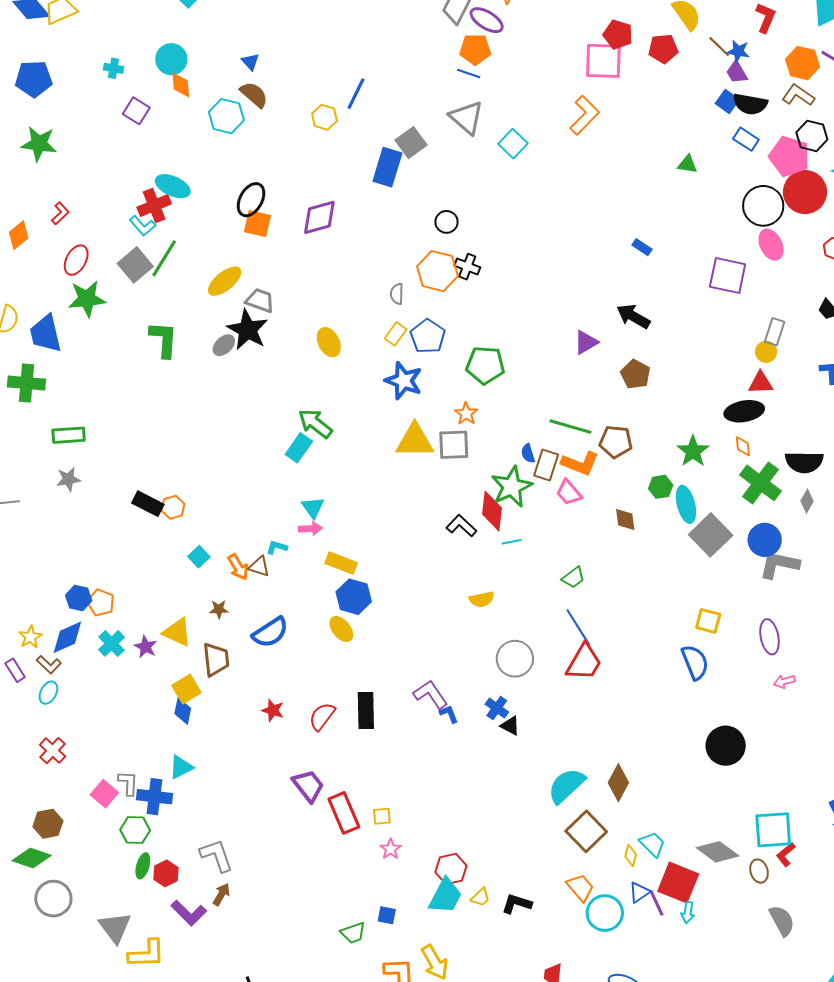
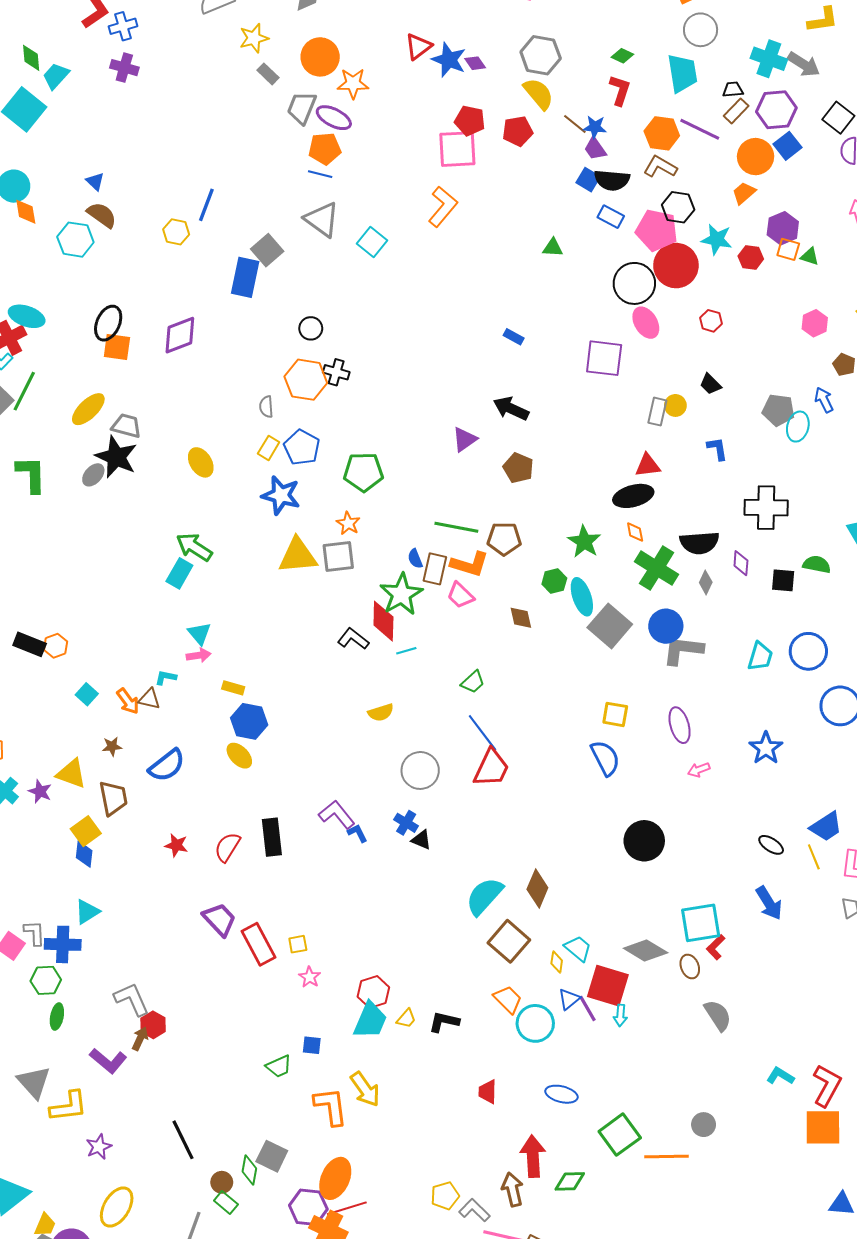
yellow circle: (766, 352) -> (675, 405), moved
yellow rectangle: (341, 563) -> (233, 688), size x0.7
red hexagon: (166, 873) -> (153, 1025), moved

